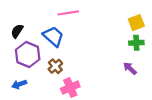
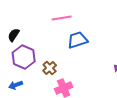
blue trapezoid: (53, 36) -> (78, 40), moved, turned -60

